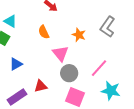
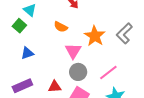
orange semicircle: (44, 32) -> (61, 27), turned -48
orange star: (79, 35) -> (95, 36), size x1.5
red triangle: (41, 86) -> (55, 87), moved

